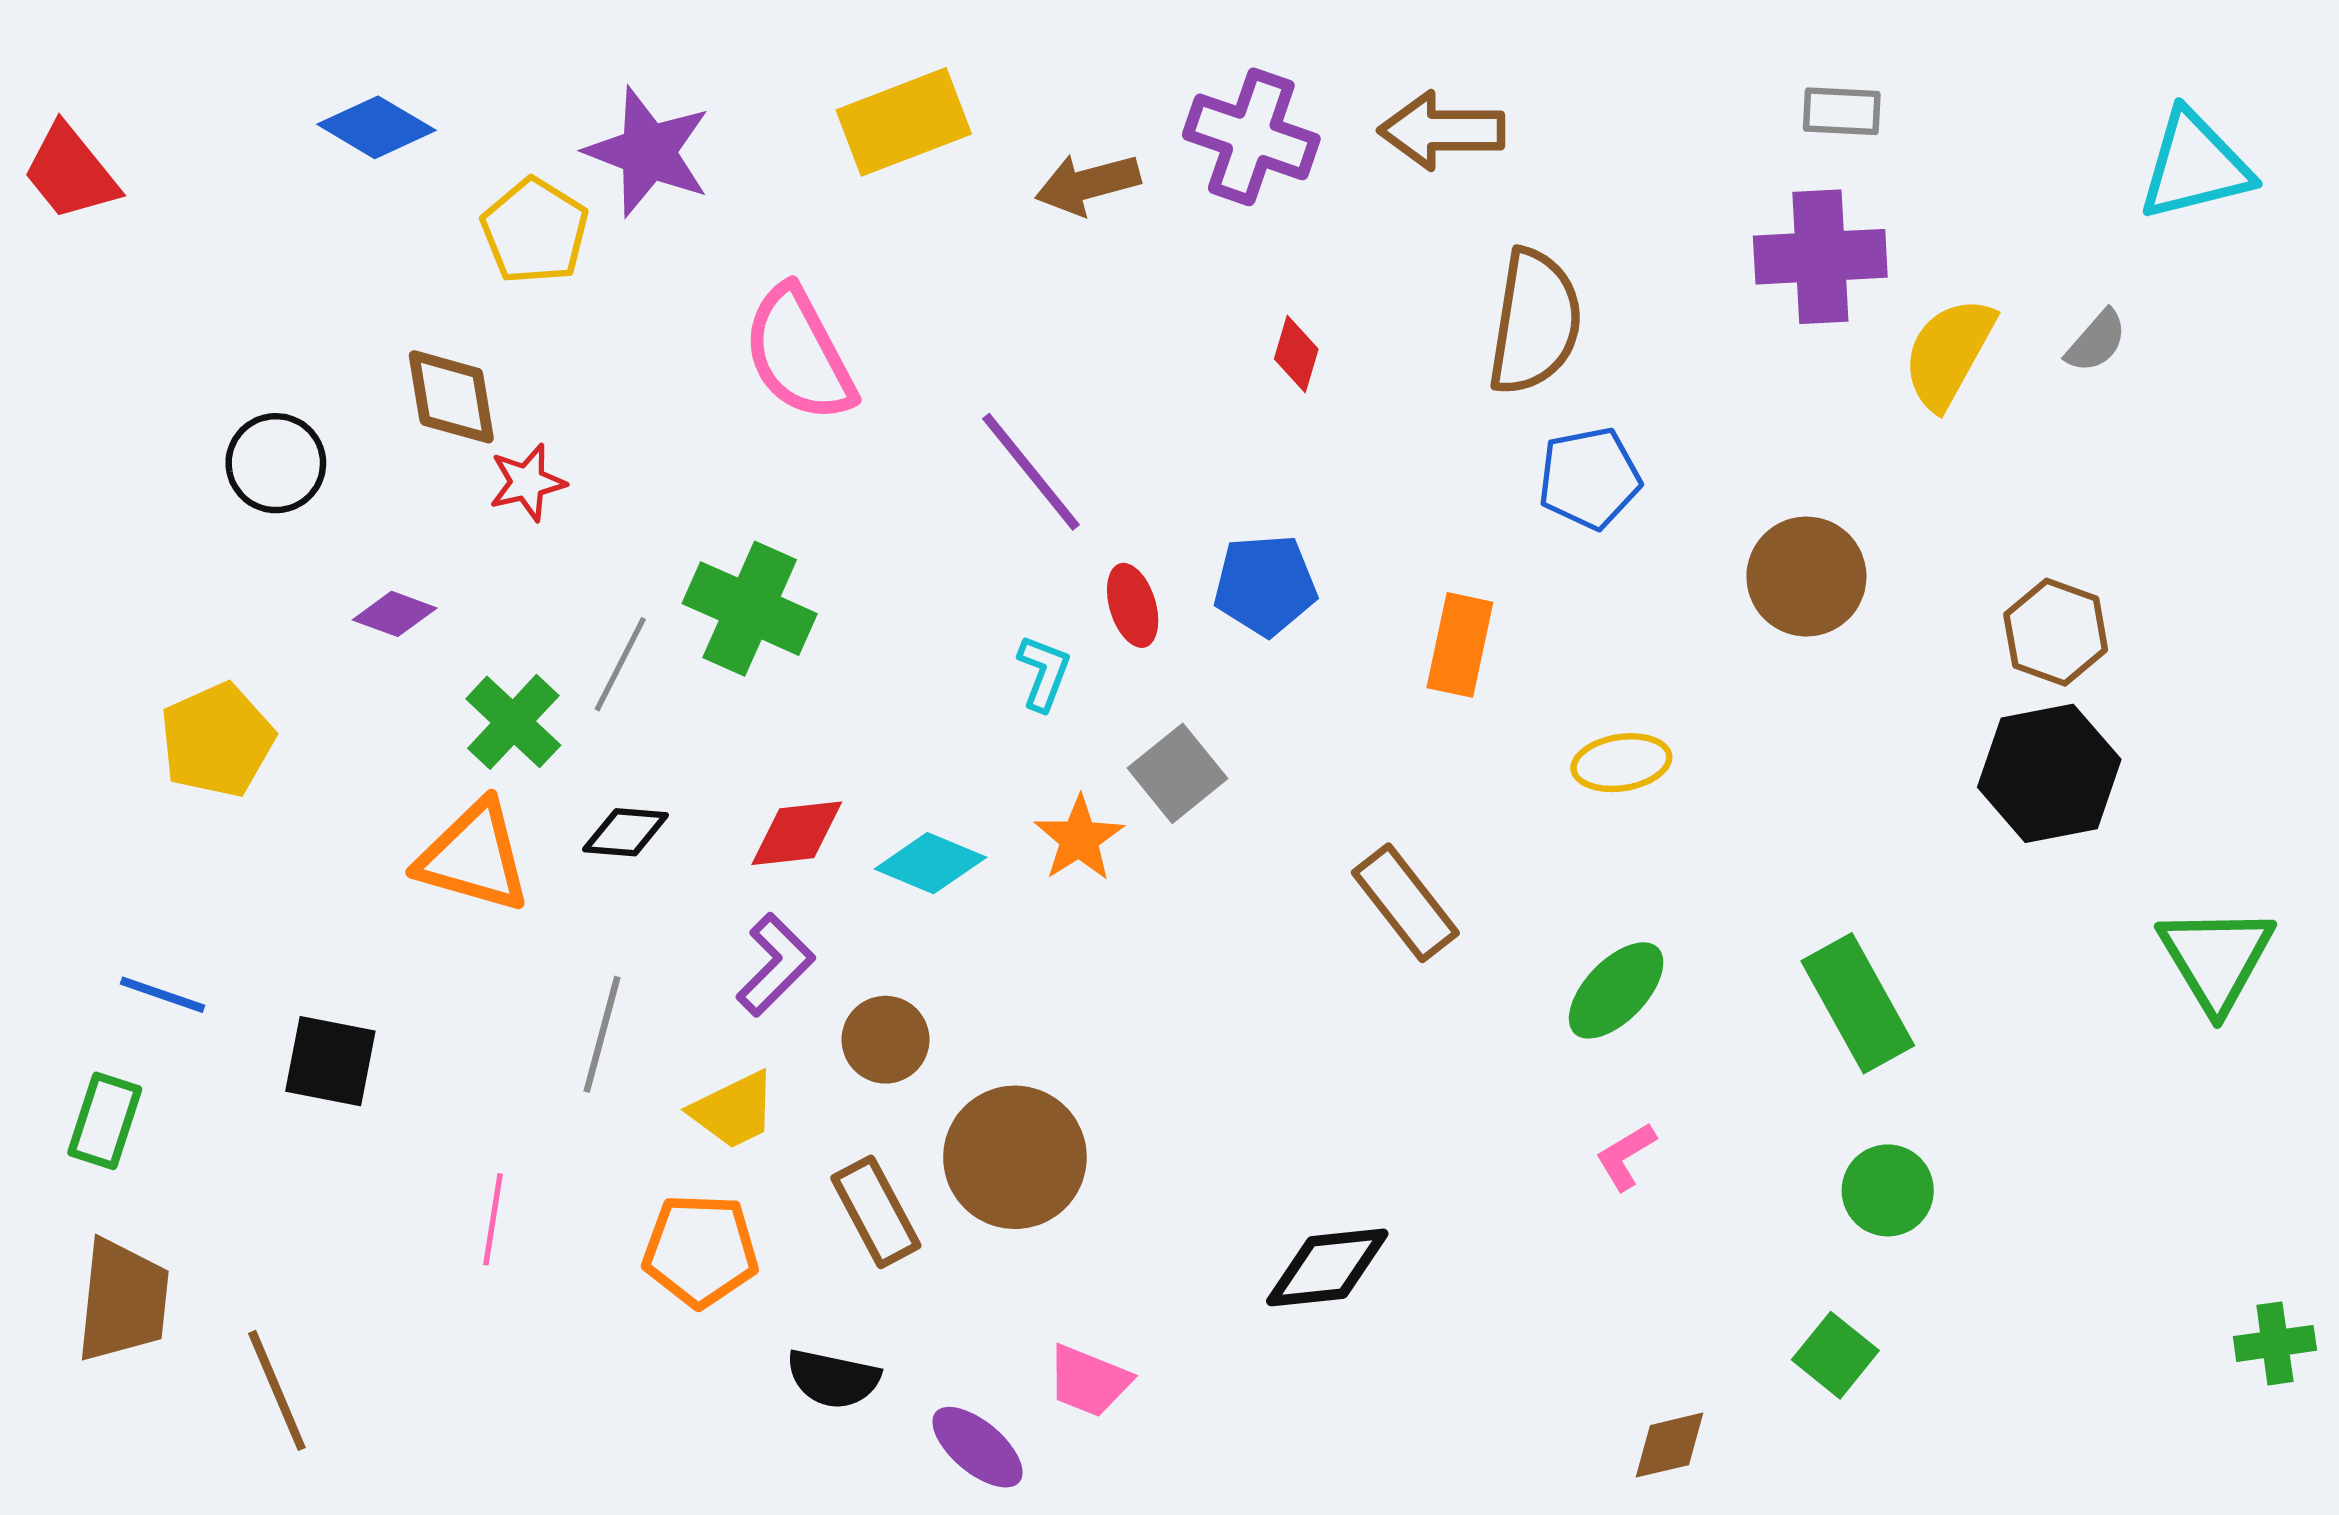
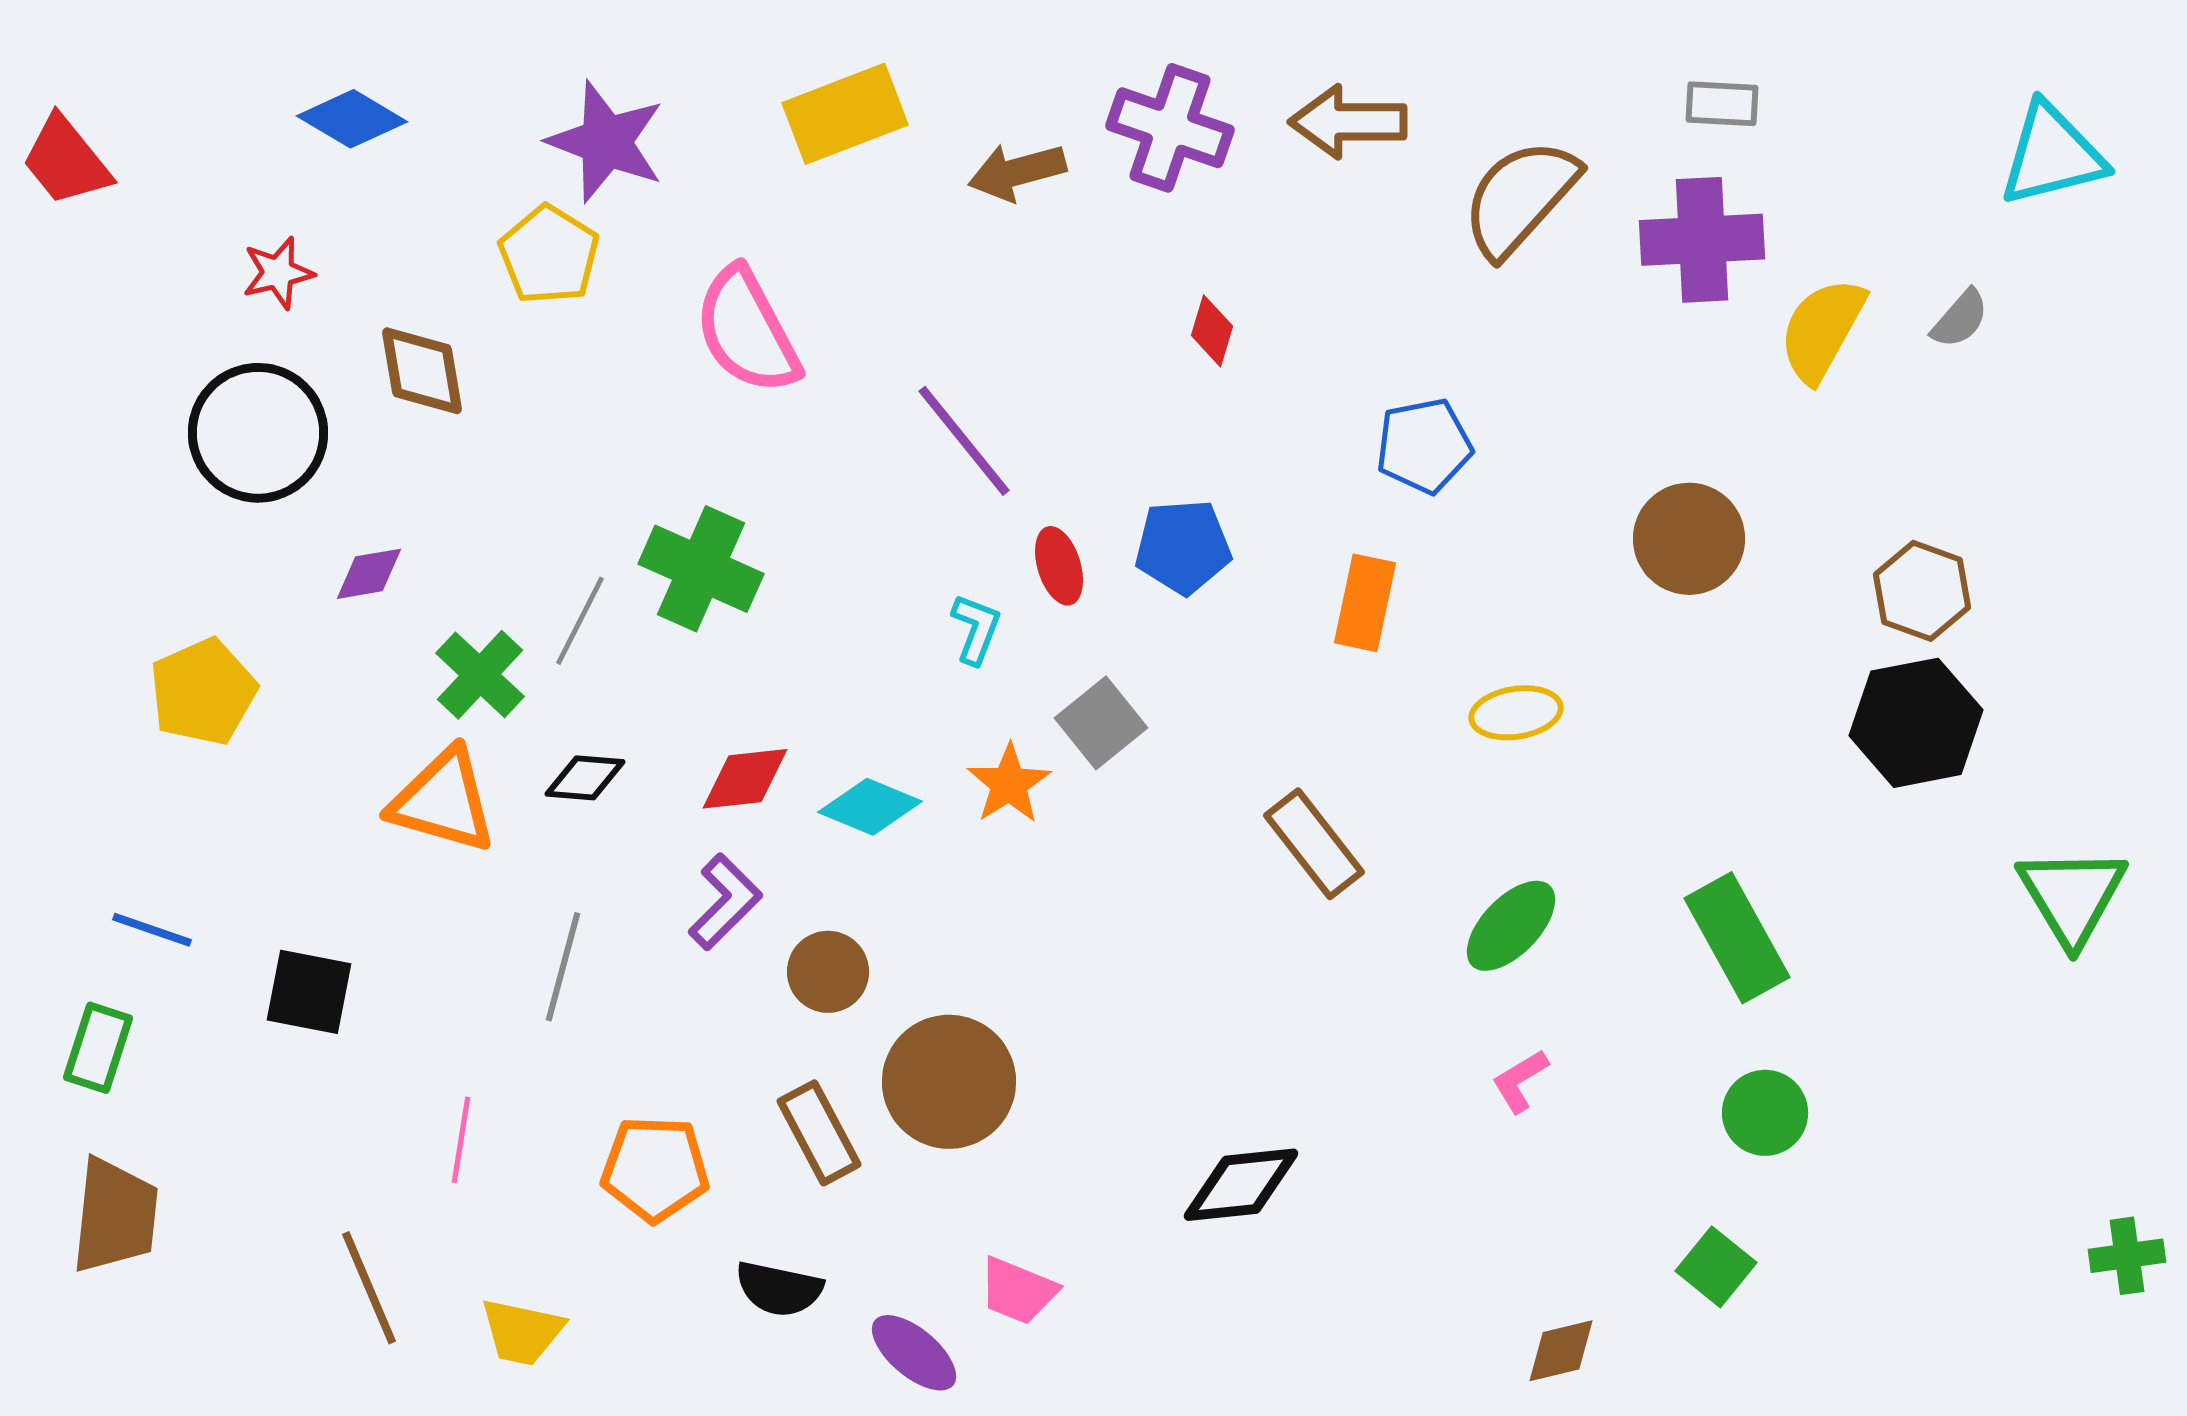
yellow pentagon: (535, 231) -> (549, 255), moved
brown semicircle: (1535, 322) -> (1520, 198), moved, turned -147
black circle: (276, 463) -> (258, 433), size x1.5
blue pentagon: (1589, 478) -> (1424, 446), moved
red star: (527, 482) -> (278, 273), moved
purple diamond: (395, 614) -> (369, 574), turned -30
yellow trapezoid: (734, 1110) -> (522, 1332), moved, turned 38
brown line: (277, 1390) -> (369, 1288), moved

